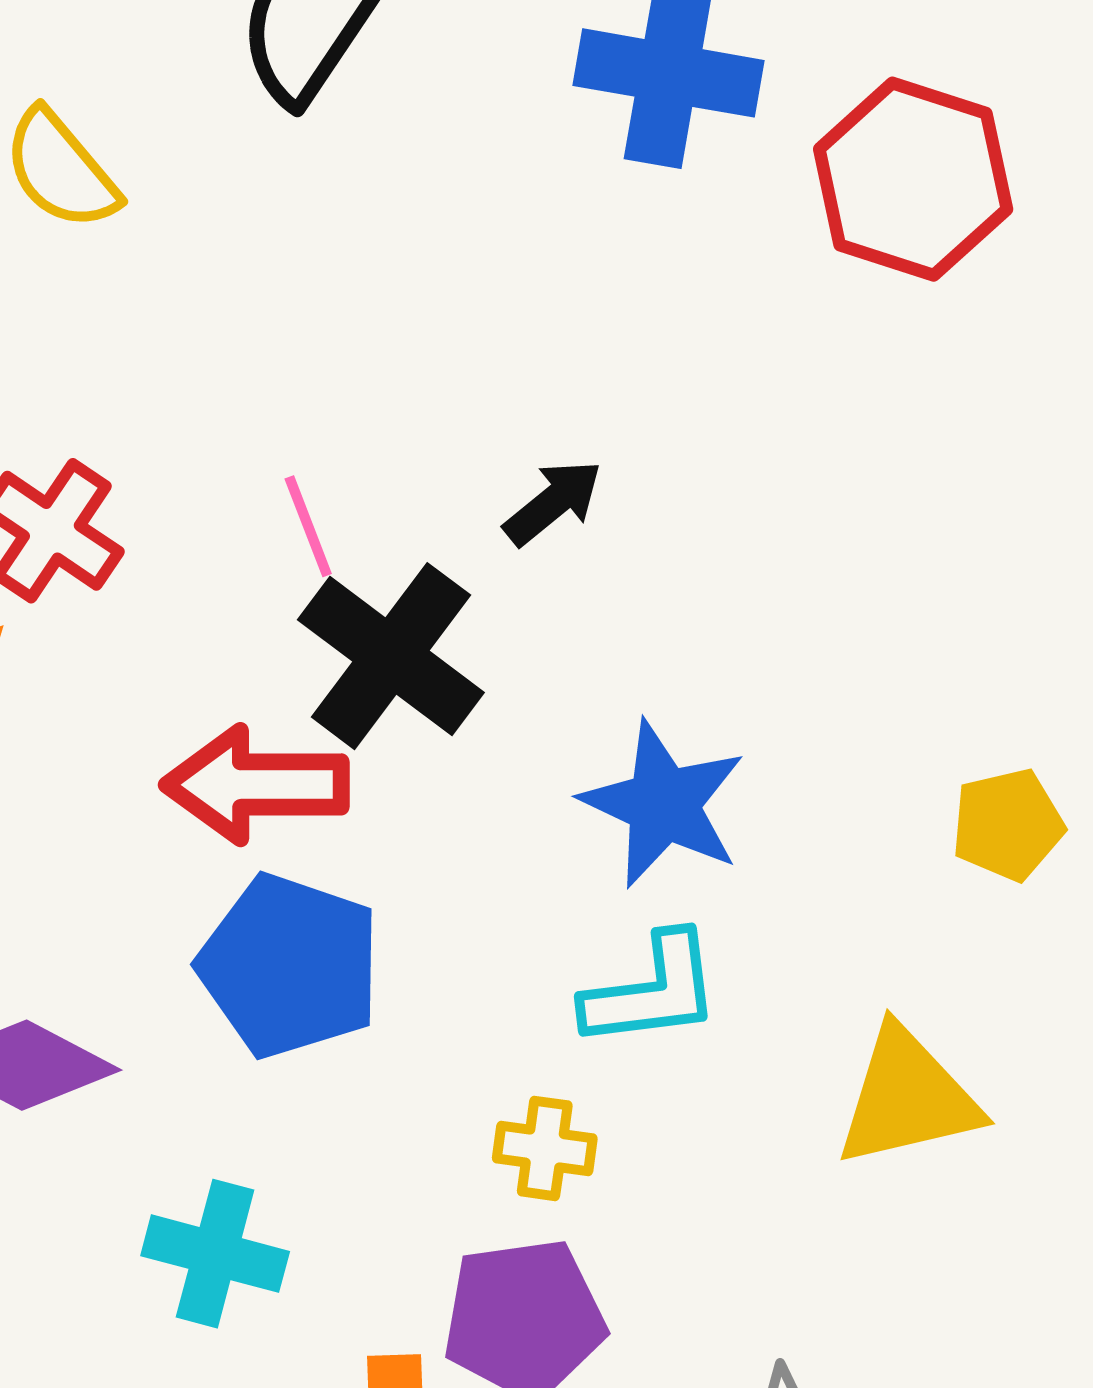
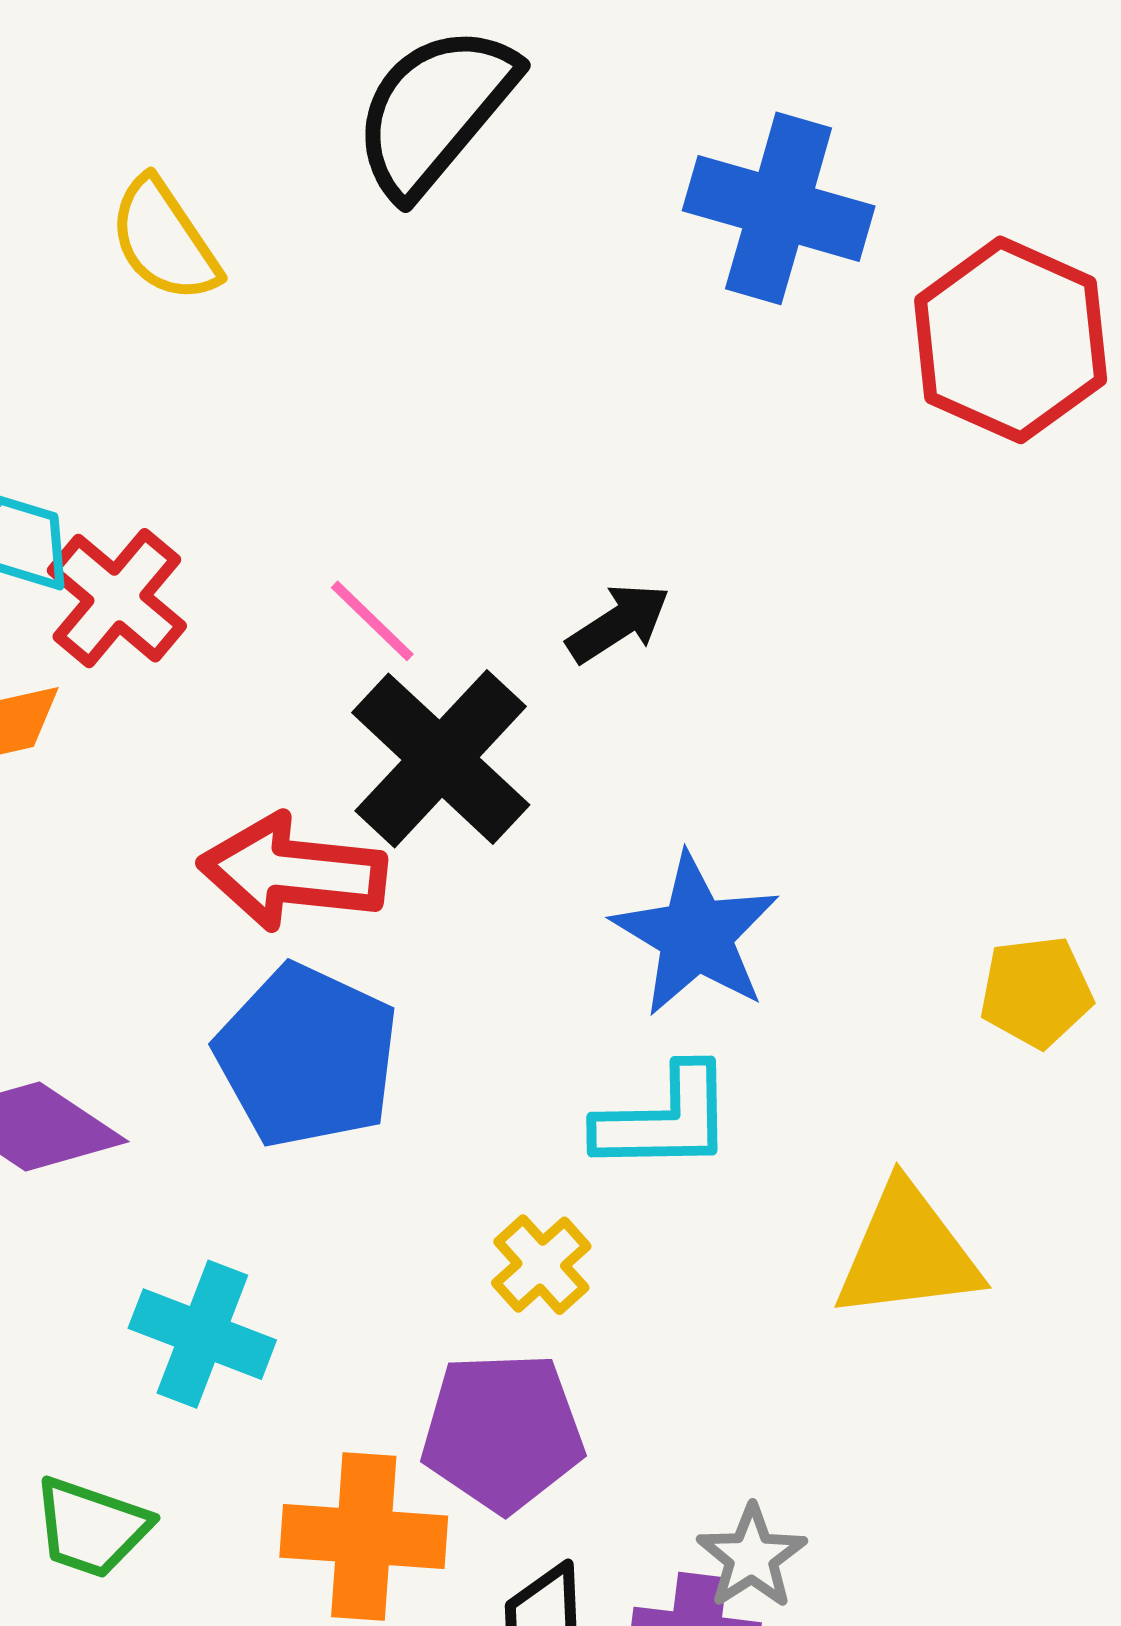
pink line: (308, 526) -> (372, 621), turned -31
yellow cross: (545, 1148) -> (541, 1265), turned 34

